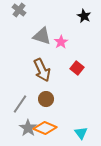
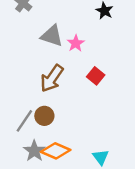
brown arrow: (42, 70) -> (52, 78), turned 60
brown circle: (46, 99) -> (44, 116), moved

